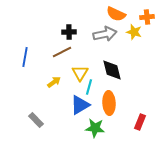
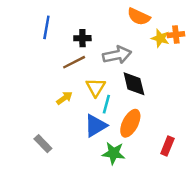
orange cross: (147, 17) -> (176, 35), moved
gray arrow: (105, 34) -> (117, 55), moved
blue line: (25, 57) -> (46, 27), moved
orange ellipse: (109, 103) -> (130, 123), turned 30

